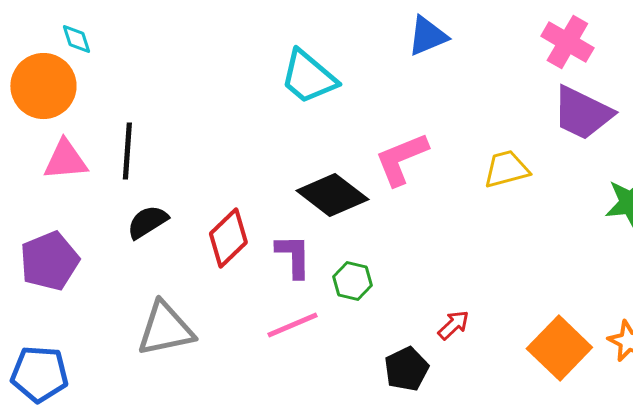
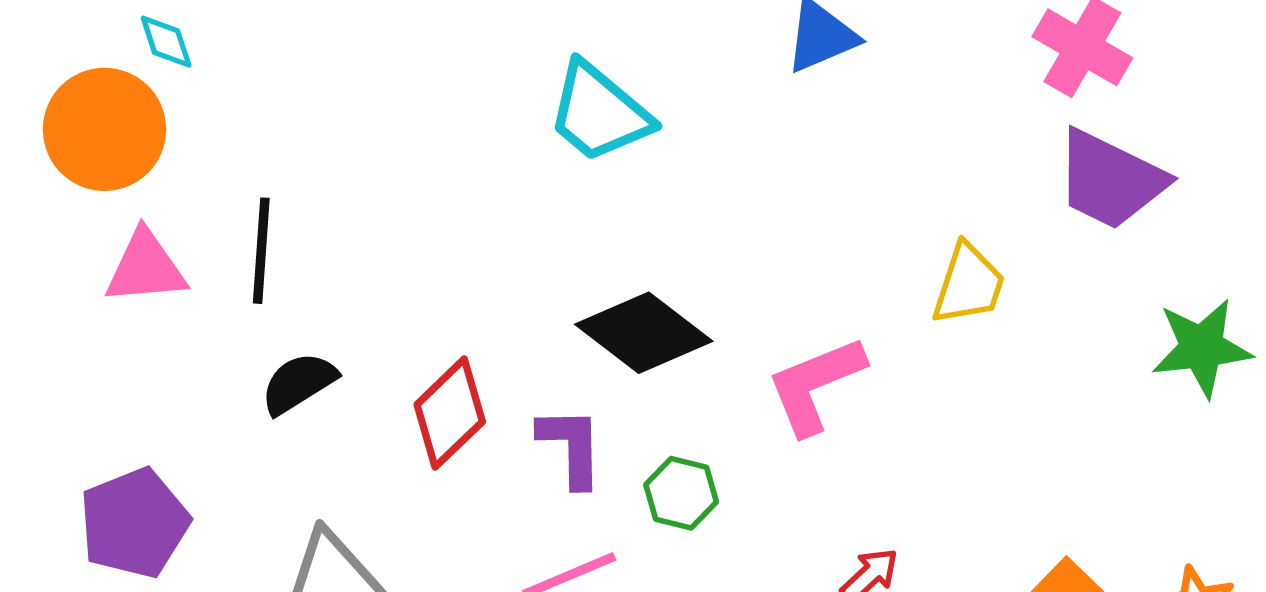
pink L-shape: (401, 159) -> (815, 385), moved
yellow trapezoid: (506, 169) -> (969, 284), turned 123
purple pentagon: (49, 261) -> (134, 523), moved

